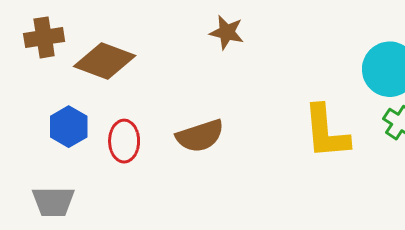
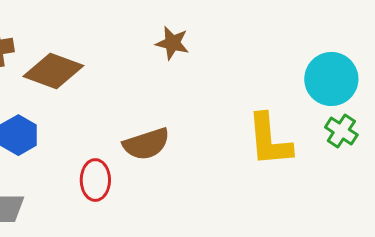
red ellipse: (124, 141) -> (95, 180), moved

